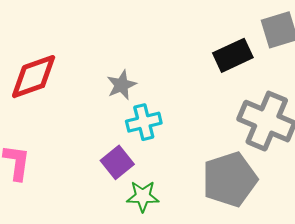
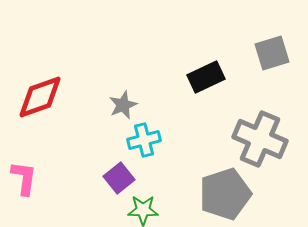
black rectangle: (233, 55) -> (206, 77), moved

